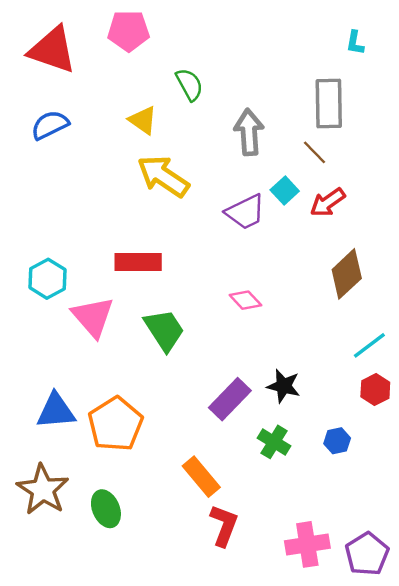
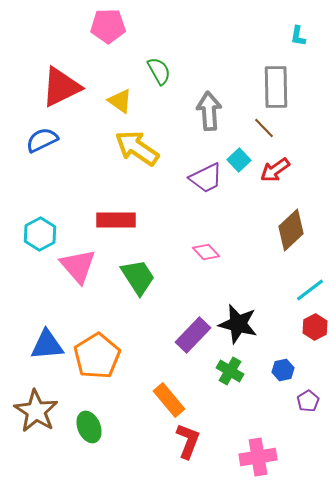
red triangle: (52, 50) -> (61, 87), moved, turned -45
blue semicircle: (50, 125) -> (42, 140), moved
black star: (284, 386) -> (238, 324), size x1.4
purple pentagon: (367, 554) -> (308, 401), moved, size x0.6

